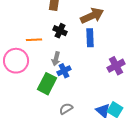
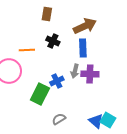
gray arrow: (56, 59) -> (75, 71), moved
purple cross: (116, 66) -> (90, 74), moved, turned 30

